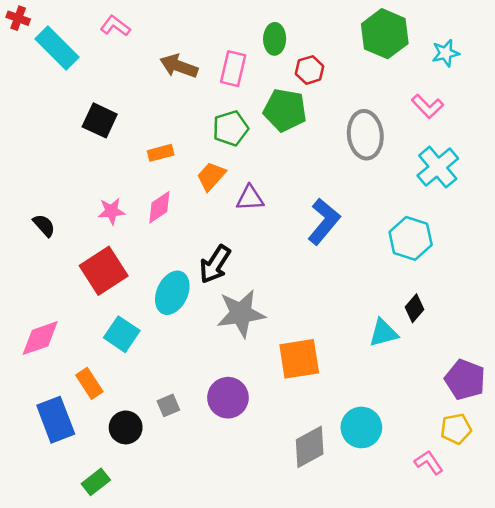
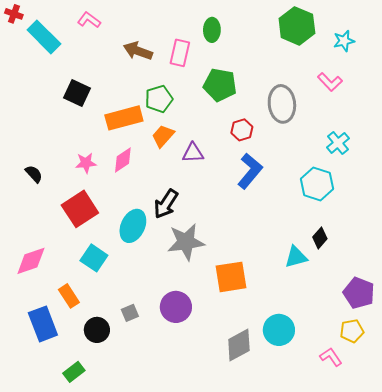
red hexagon: (310, 70) -> (242, 130), moved
green pentagon: (231, 128) -> (159, 99), moved
orange rectangle: (161, 153) -> (124, 118), size x1.8
cyan cross: (438, 167) -> (338, 143), moved, size x0.7

